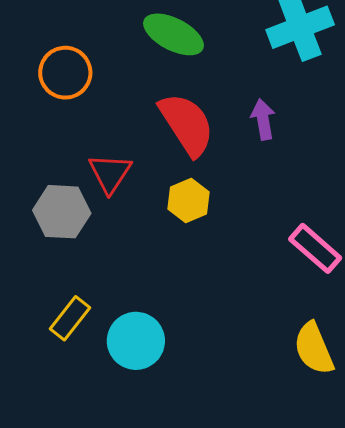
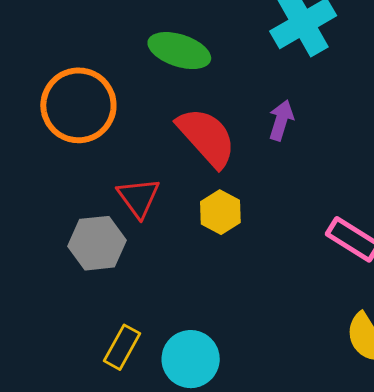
orange circle: (65, 73) -> (78, 105), size x1.4
purple arrow: (263, 119) -> (281, 120), turned 36

